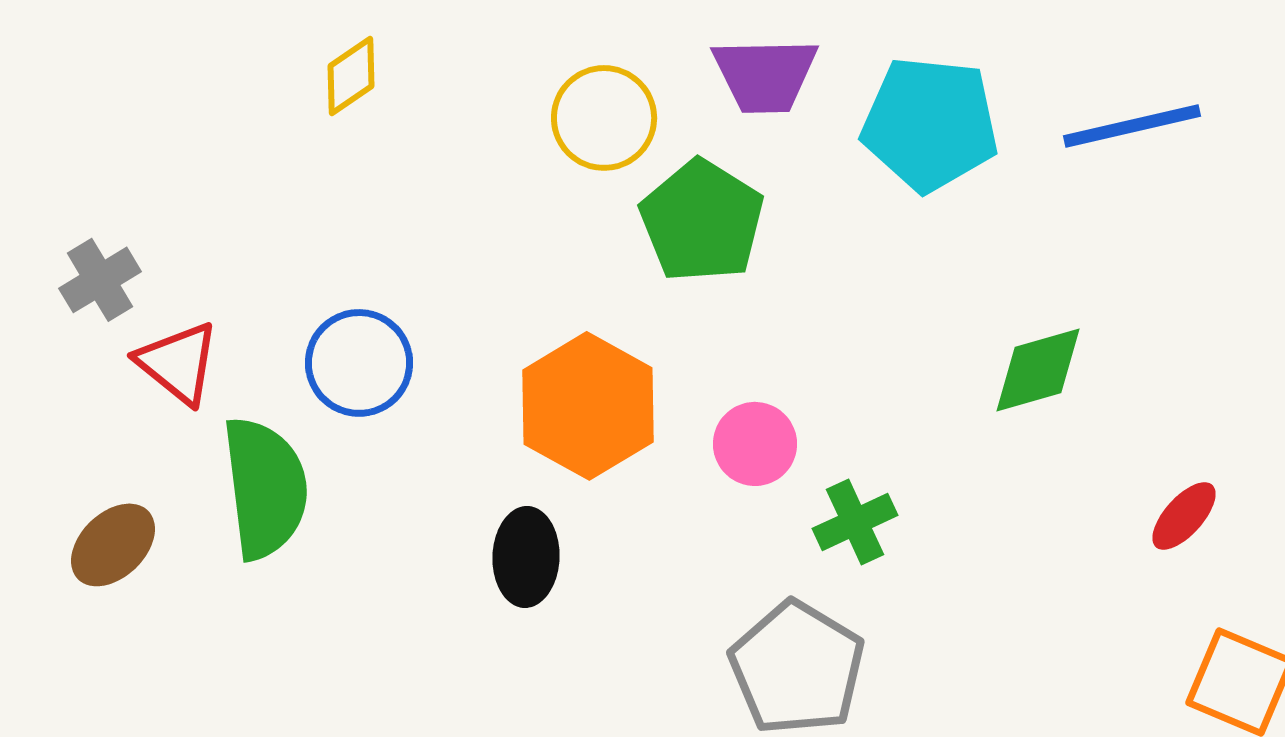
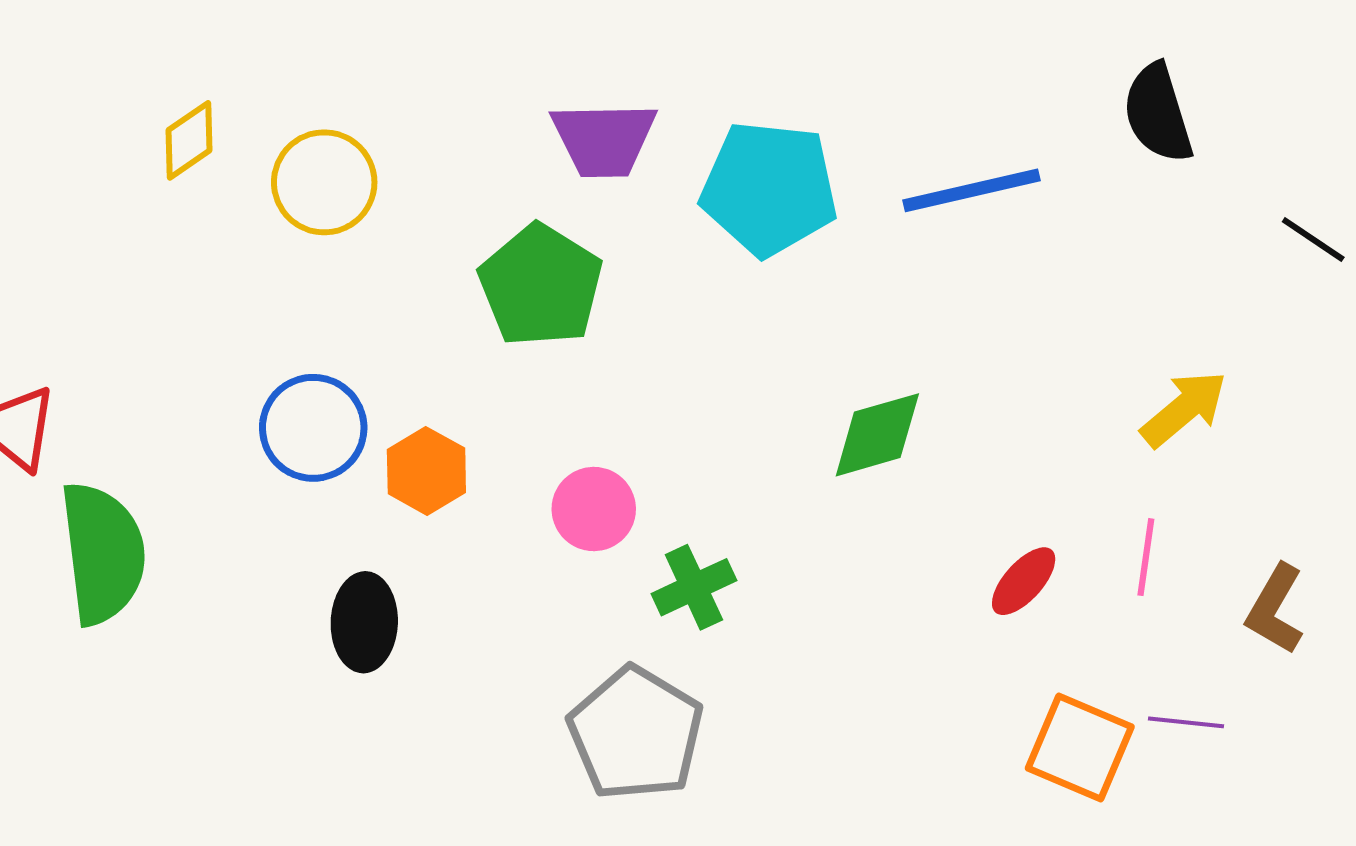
yellow circle: (604, 118) -> (324, 182), moved
blue circle: (359, 363) -> (313, 428), moved
orange hexagon: (588, 406) -> (426, 471), size x0.6

